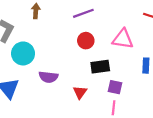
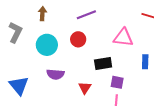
red circle: (86, 41) -> (78, 39), moved
cyan circle: (23, 53) -> (47, 45), moved

